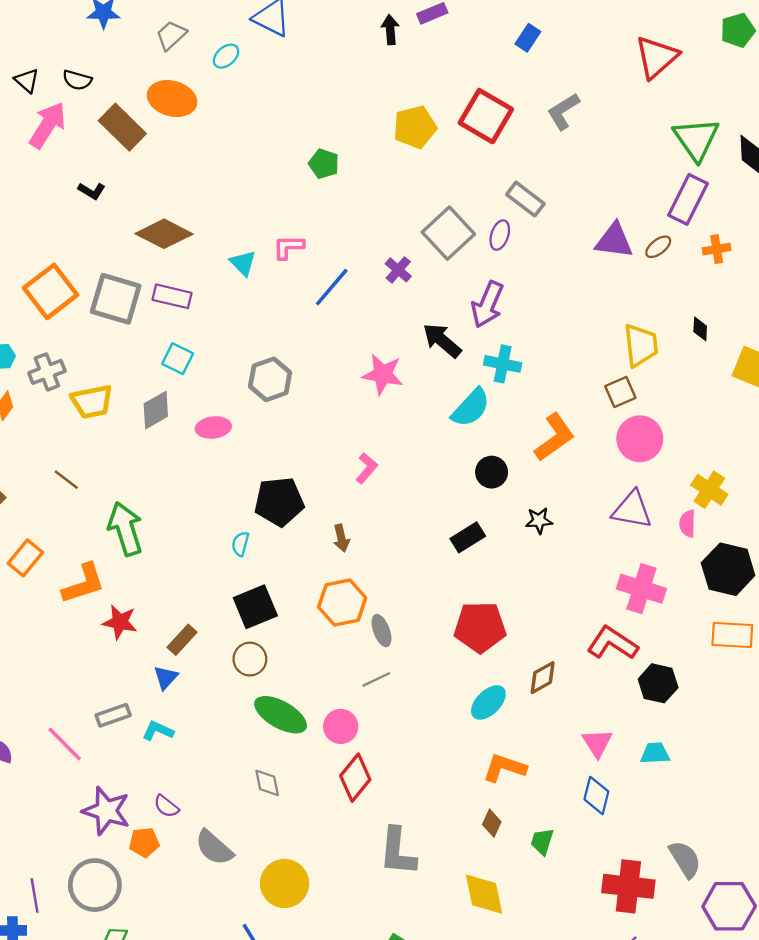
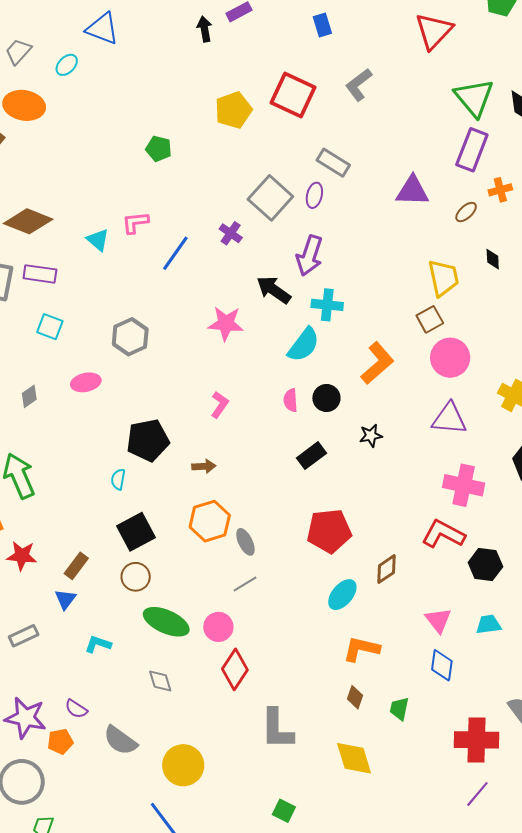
blue rectangle: (528, 38) -> (322, 25), turned -45
brown ellipse: (658, 247) -> (466, 212), moved
gray diamond: (156, 410) -> (29, 396), moved, size x0.7
pink semicircle: (687, 524) -> (291, 400), moved
brown arrow: (341, 538) -> (204, 466), turned -75
cyan L-shape: (158, 731) -> (98, 644), moved

